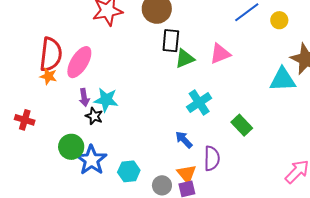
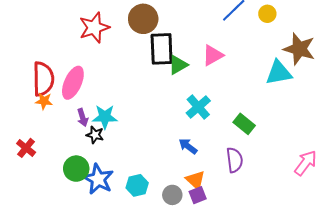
black rectangle: (171, 41) -> (162, 49), size x1.4
red cross: (25, 120) -> (26, 148), turned 30
purple semicircle: (212, 158) -> (235, 160), moved

